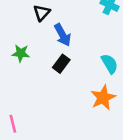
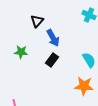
orange star: (103, 98) -> (84, 86), turned 30

